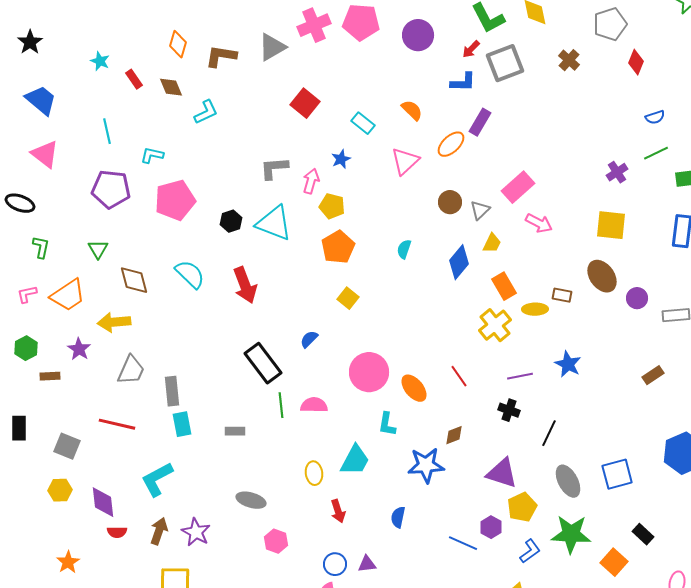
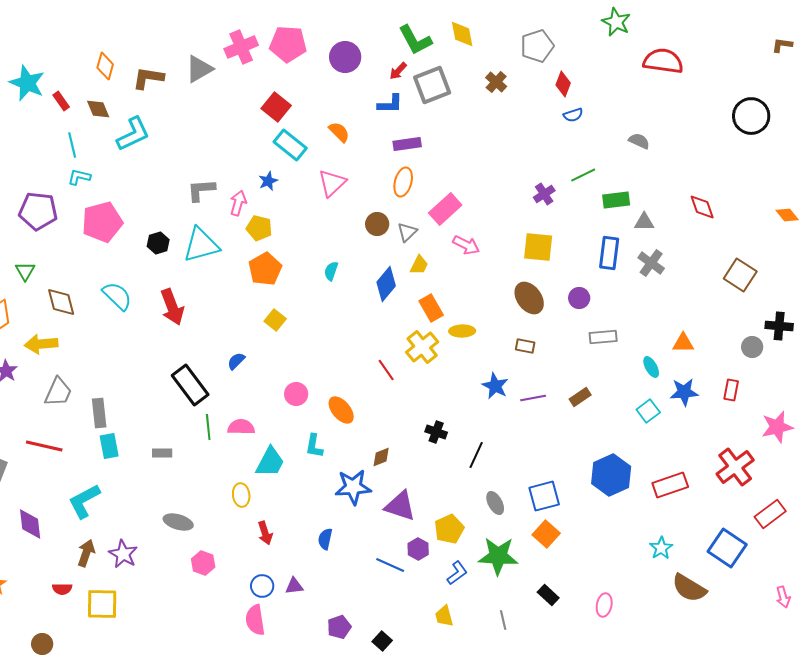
cyan star: (100, 61) -> (27, 83), size x1.8
red square: (305, 103) -> (276, 107), moved
cyan L-shape: (206, 112) -> (133, 134), size x1.4
blue semicircle: (655, 117) -> (573, 115), moved
purple rectangle: (480, 122) -> (407, 144), turned 52
cyan rectangle: (363, 123) -> (290, 145), size x1.4
cyan line: (107, 131) -> (72, 145), moved
orange ellipse: (451, 144) -> (403, 182), moved, turned -32
cyan triangle: (274, 223) -> (201, 245), turned -36
brown rectangle: (562, 295) -> (525, 346), moved
purple circle: (637, 298) -> (579, 298), moved
pink circle: (369, 372) -> (296, 394), size x0.6
red line: (459, 376) -> (386, 370), moved
purple line: (520, 376) -> (533, 398), moved
cyan trapezoid: (355, 460) -> (270, 462), moved
purple triangle: (502, 473) -> (400, 506), moved
gray ellipse: (568, 481) -> (495, 503), size x0.7
red semicircle: (117, 532) -> (62, 589), moved
black rectangle: (643, 534) -> (548, 595), moved
orange square: (614, 562) -> (546, 534), moved

